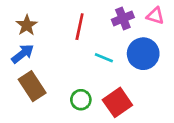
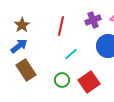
cyan line: (104, 58) -> (71, 54), moved, turned -64

